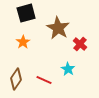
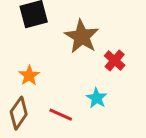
orange star: (23, 42) -> (29, 76), moved

